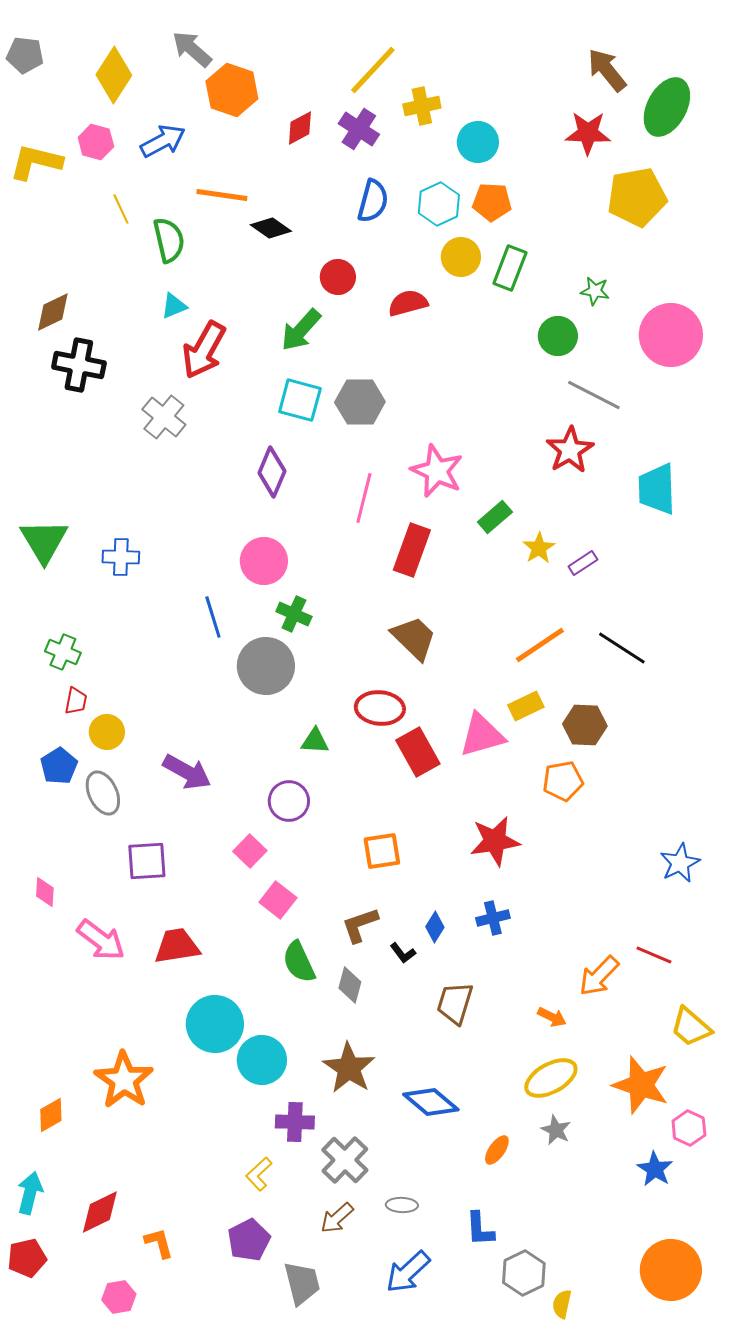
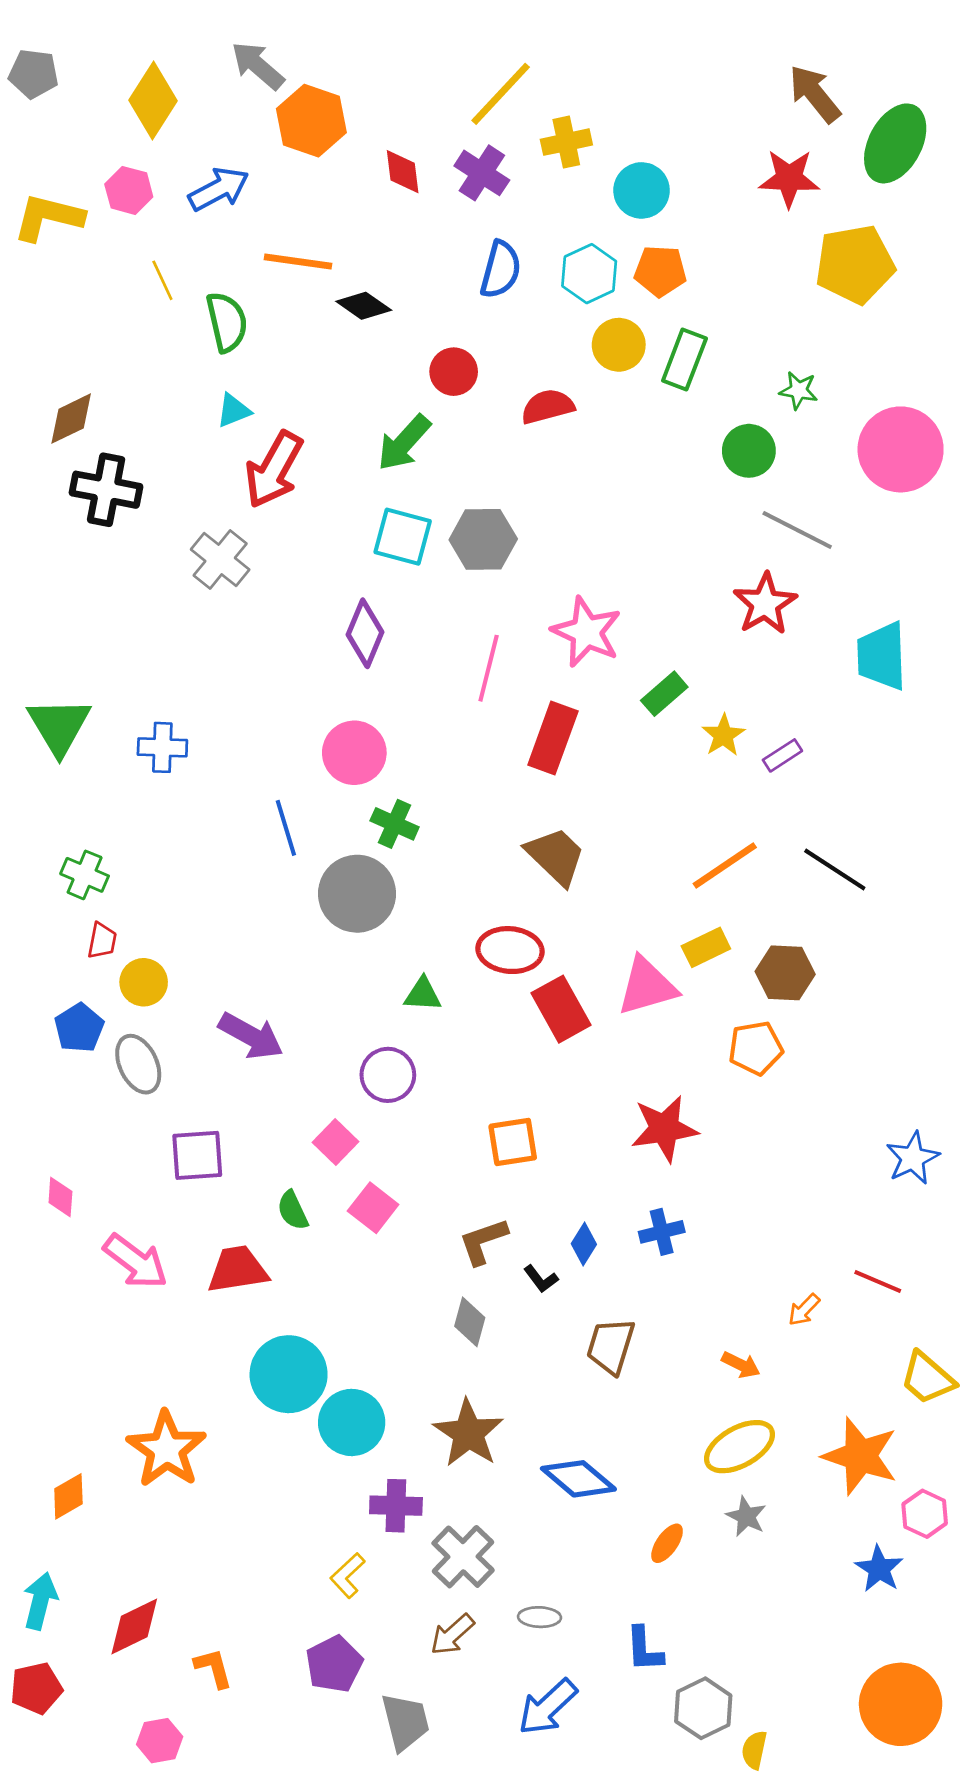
red diamond: (300, 128) -> (403, 172), turned -69
green semicircle: (299, 962) -> (293, 1210), moved, size x0.7
orange arrow: (599, 976) -> (804, 1310), size x0.6

